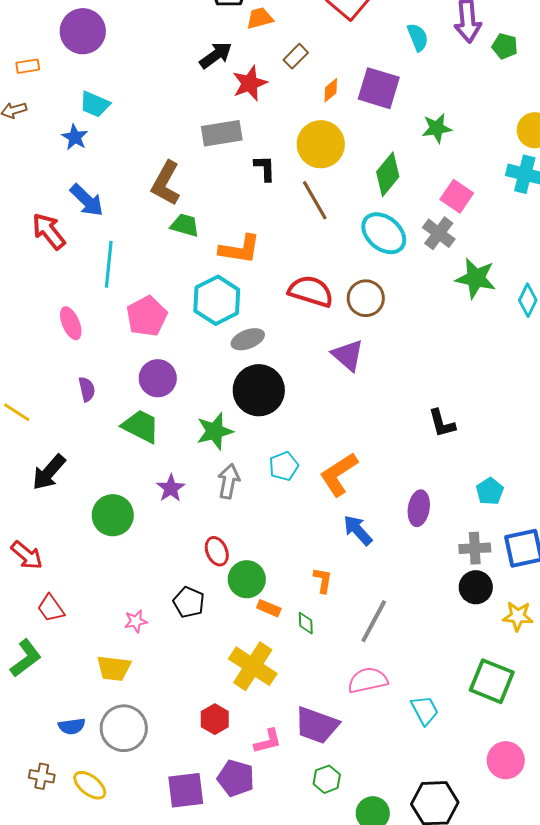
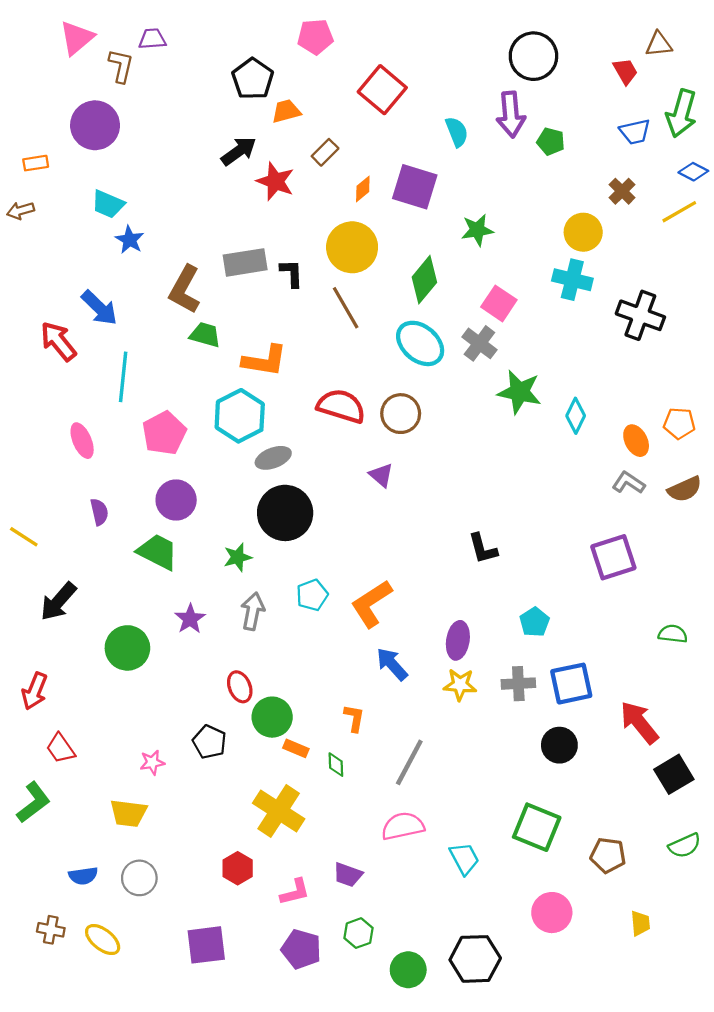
red star: (250, 83) -> (275, 181), turned -30
gray rectangle: (222, 133) -> (245, 262), moved
blue star: (75, 137) -> (130, 240), moved
purple triangle: (348, 355) -> (381, 475), size x0.7
green star: (215, 431) -> (238, 557), size x0.7
red arrow: (27, 555) -> (35, 691), turned 72
black circle: (476, 587) -> (559, 745), moved
yellow star: (518, 616) -> (460, 685), moved
purple trapezoid: (317, 725) -> (348, 875), size x0.6
gray circle: (124, 728) -> (139, 878), size x0.7
purple pentagon: (236, 778) -> (301, 949), moved

